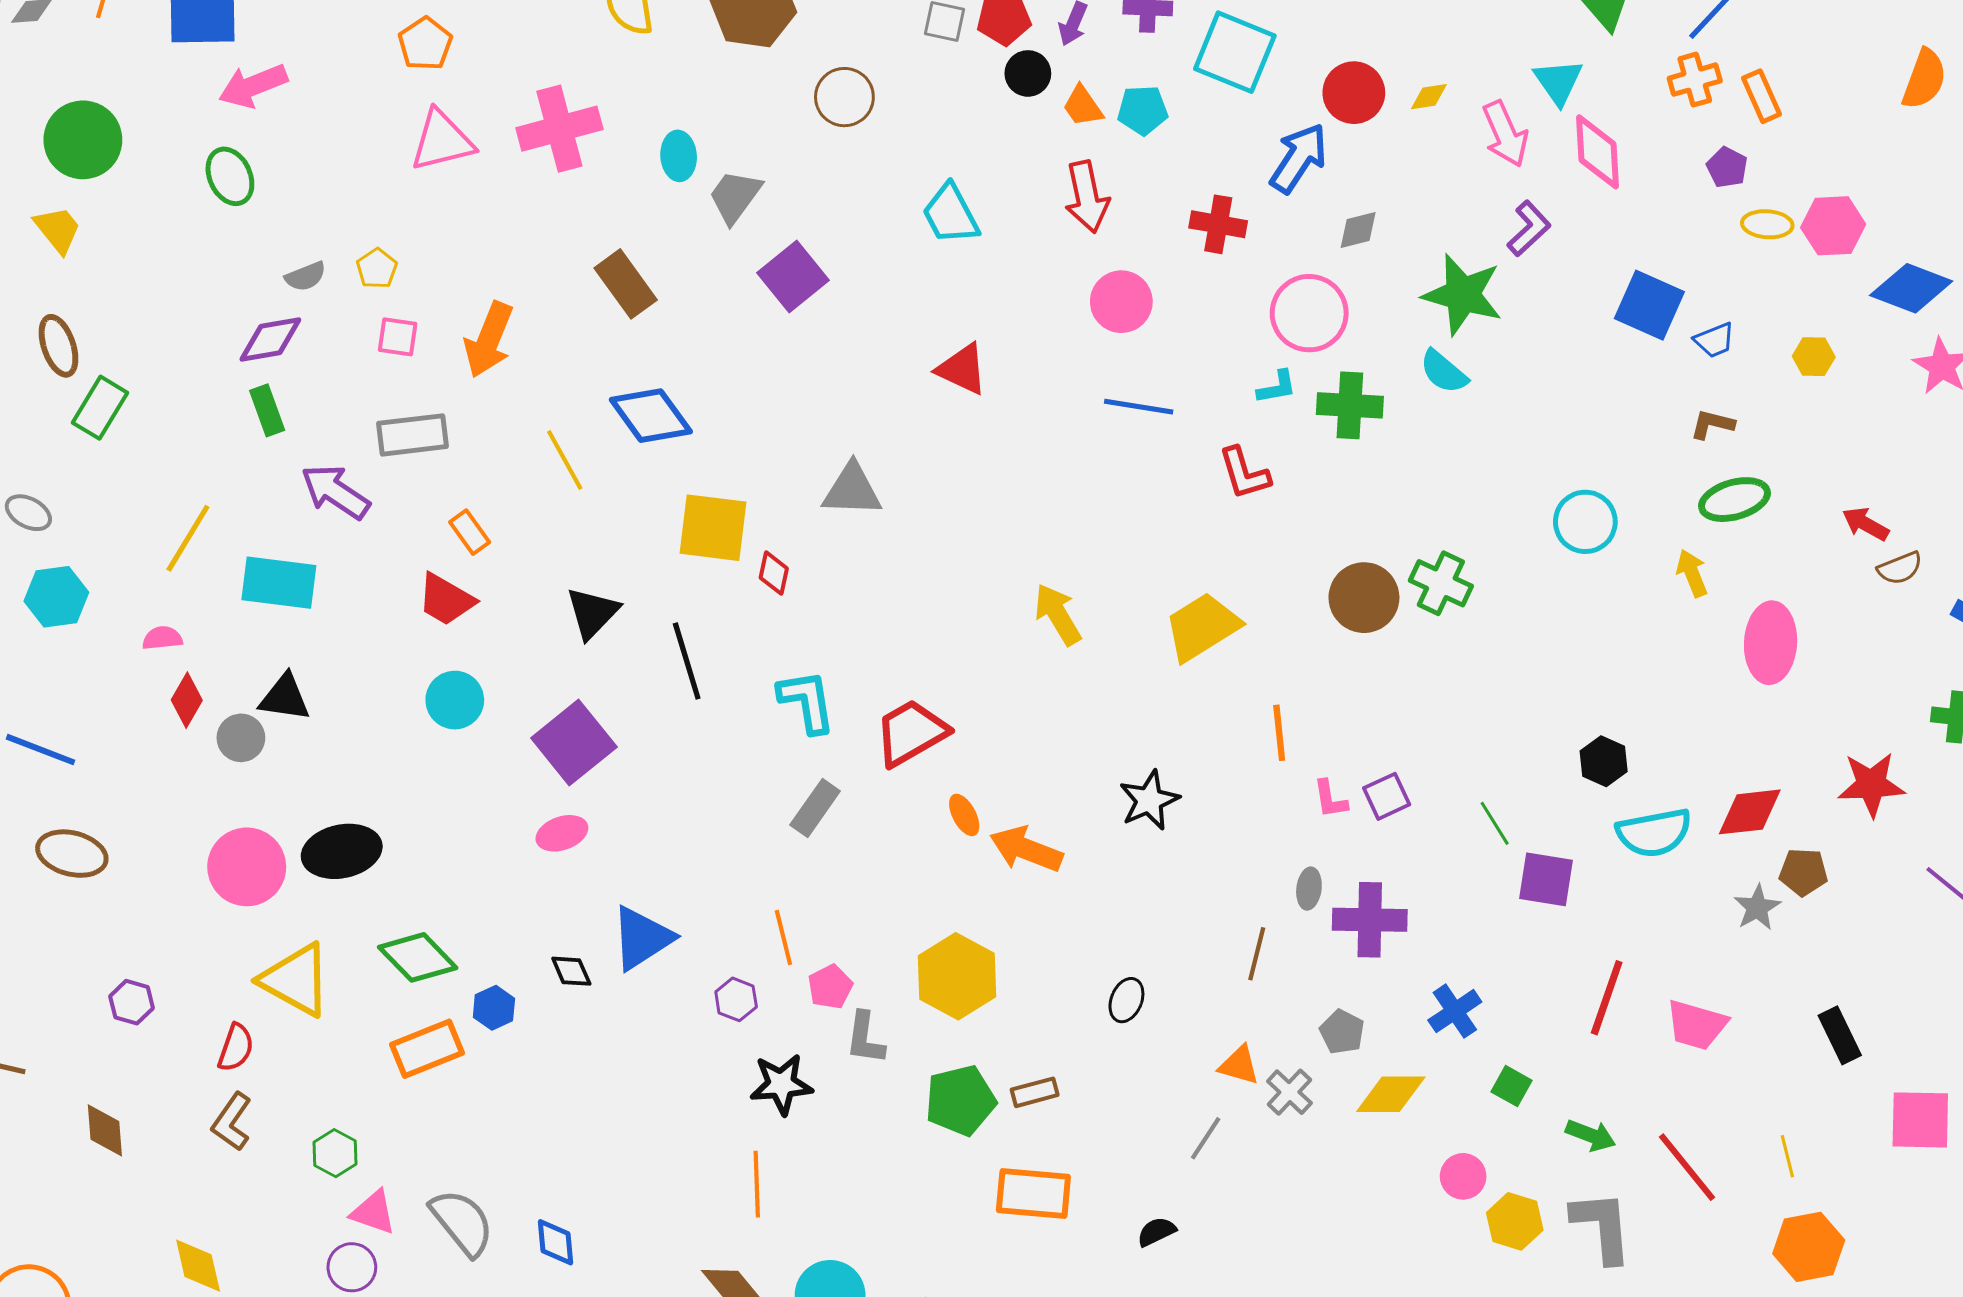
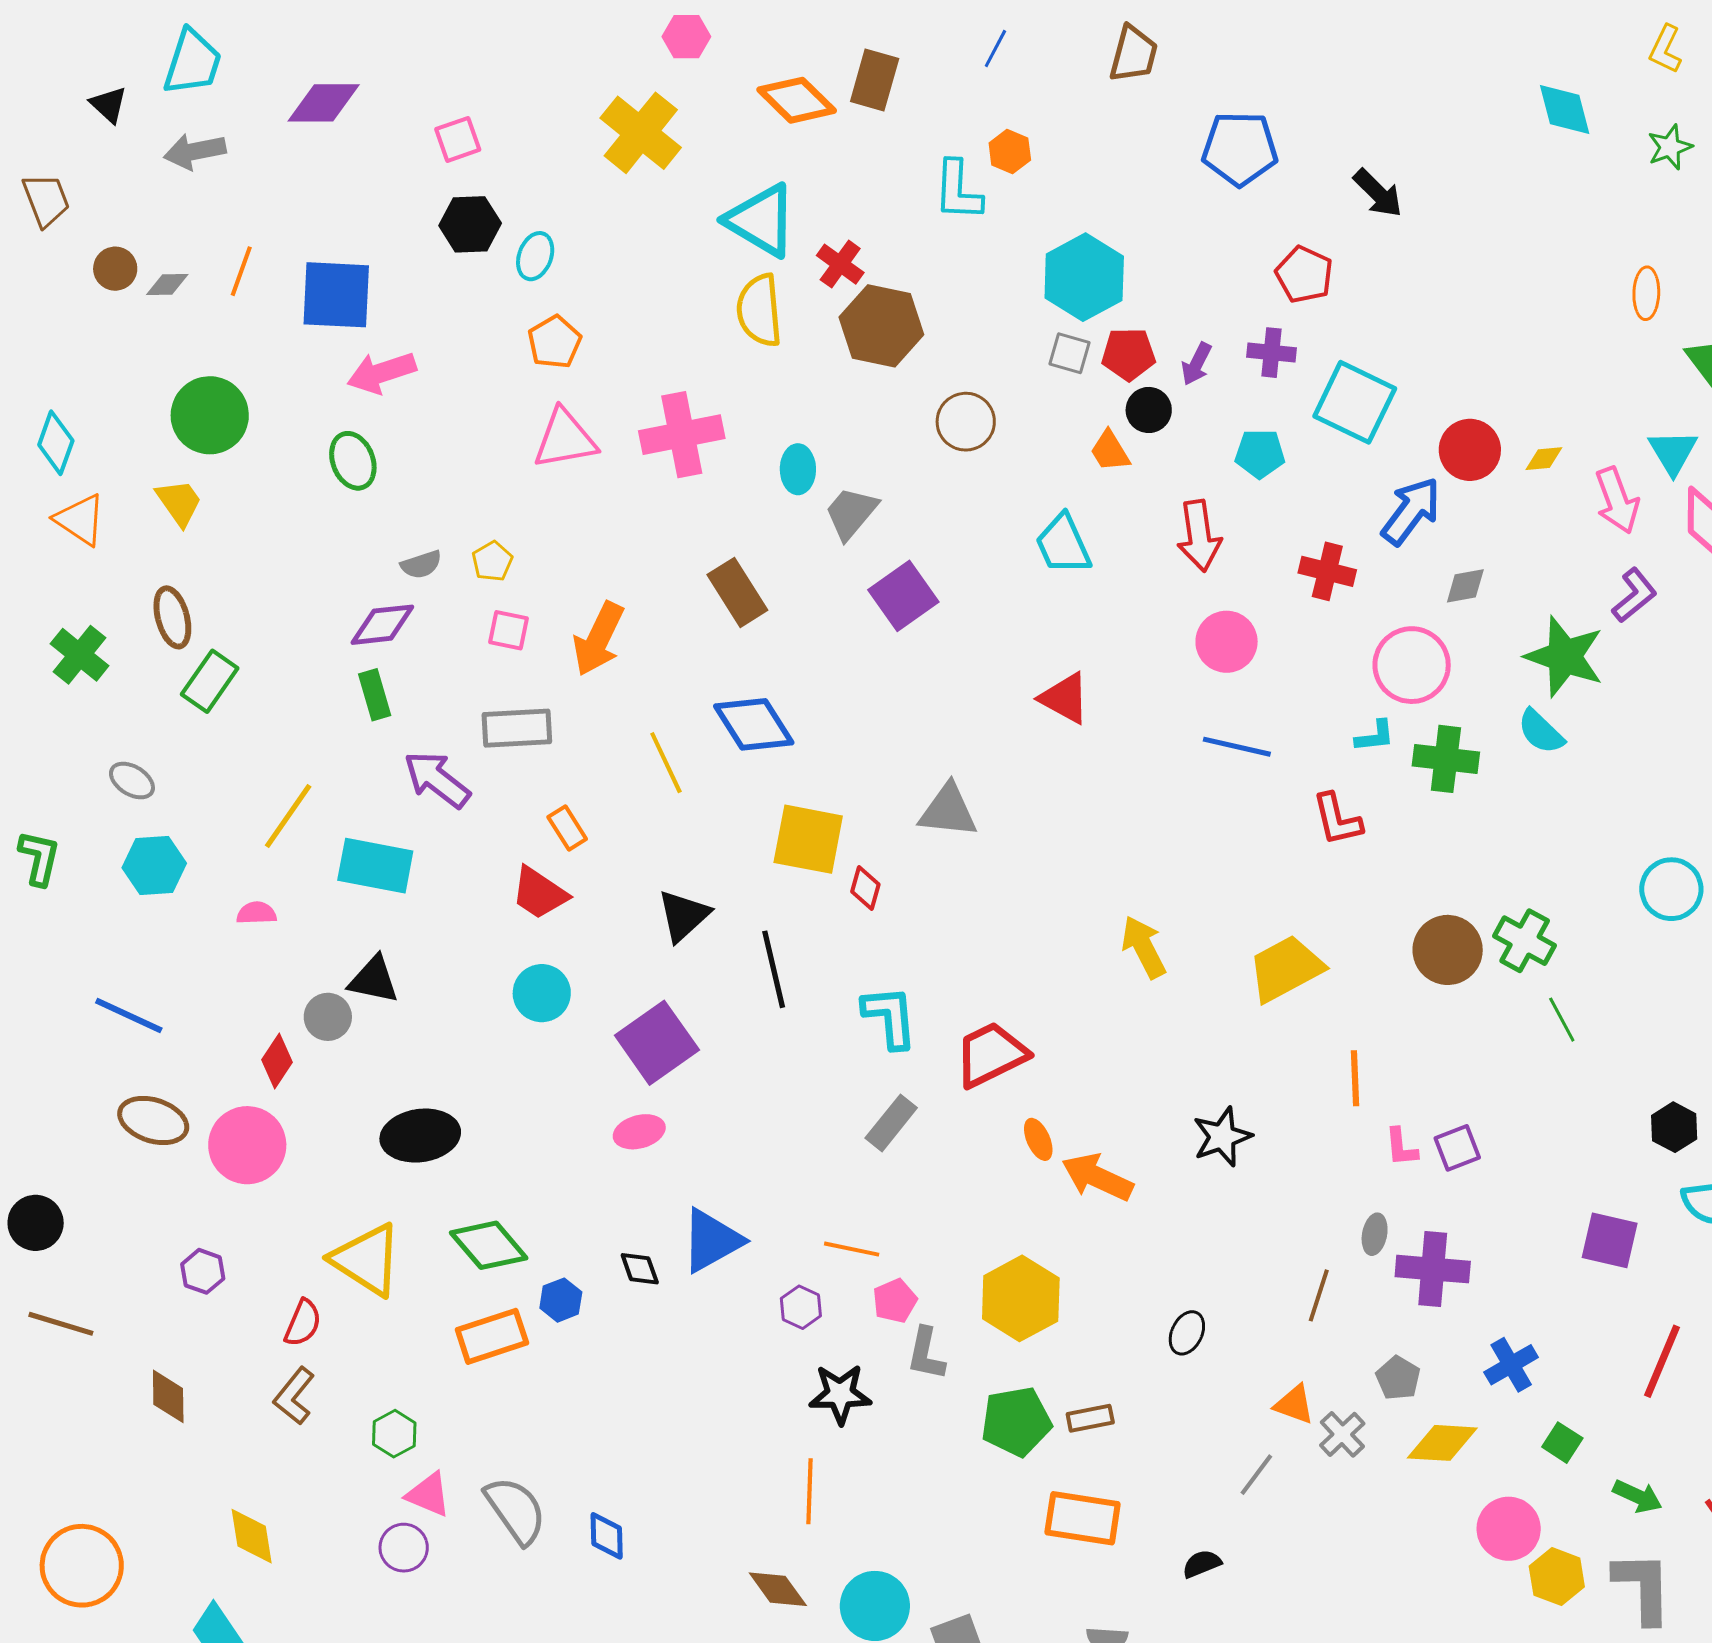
orange trapezoid: (1083, 106) -> (1110, 451), moved
red diamond: (187, 700) -> (277, 1061), moved
green line: (1495, 823) -> (1562, 1020), moved
pink circle: (247, 867) -> (247, 1145), moved
orange line: (783, 938) -> (852, 1249), turned -68
pink circle: (1463, 1176) -> (1509, 1529), size x1.4

